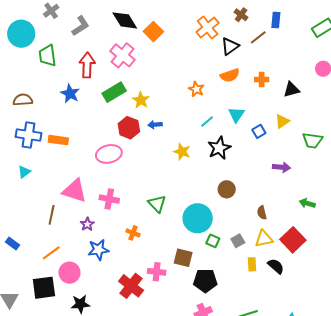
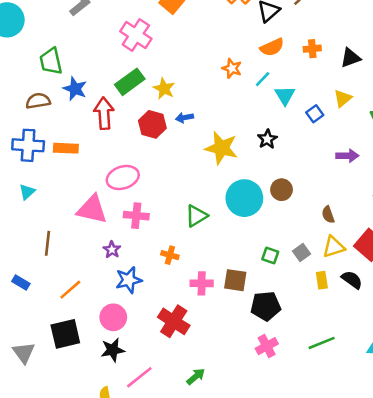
green trapezoid: (47, 56) -> (51, 61), moved
red arrow: (87, 65) -> (104, 113), moved
brown semicircle: (23, 100) -> (38, 101), moved
cyan line: (207, 122) -> (263, 79), moved
black star: (219, 148) -> (267, 139), size x0.7
yellow star: (182, 152) -> (221, 148), size x1.5
pink ellipse: (109, 154) -> (123, 178), moved
green triangle: (157, 204) -> (196, 216), turned 48
brown line: (52, 215) -> (48, 243), moved
cyan circle: (198, 218) -> (244, 198), moved
pink cross: (157, 272) -> (202, 283), moved
pink circle: (69, 273) -> (113, 317), moved

